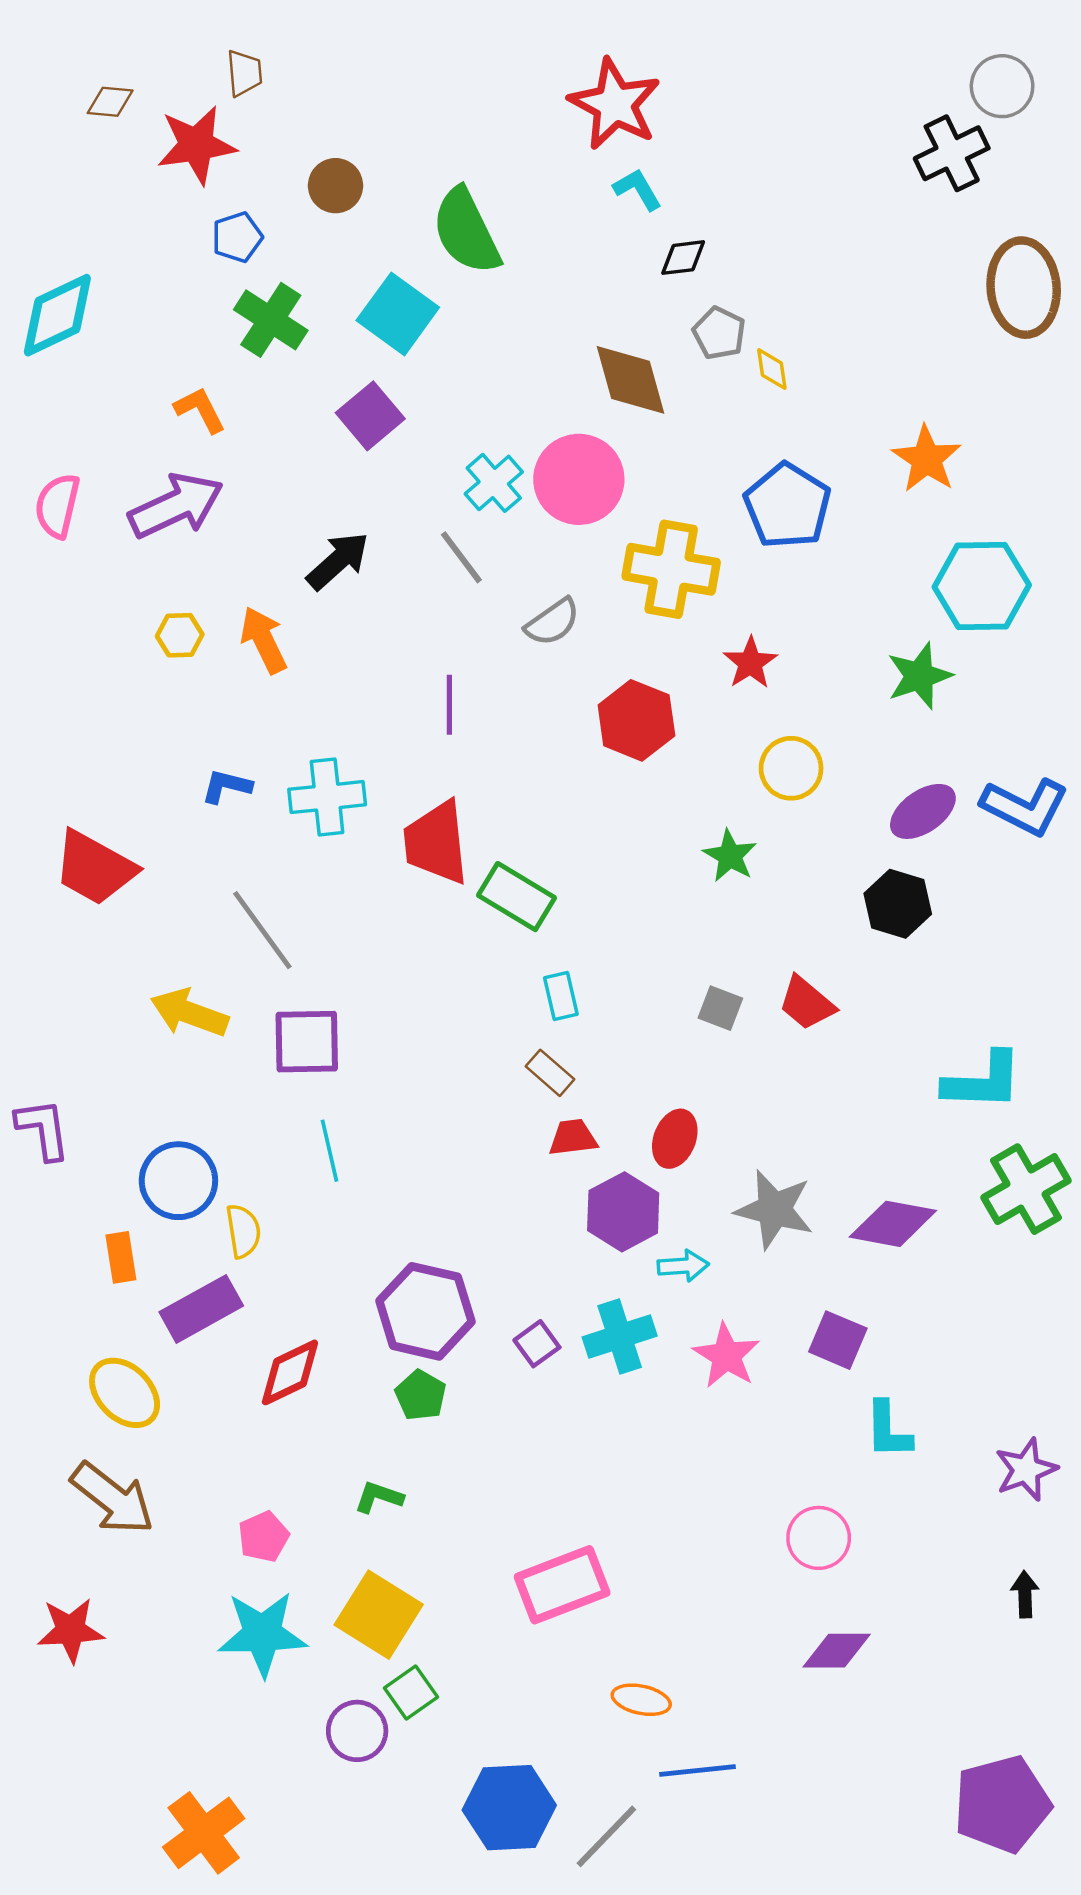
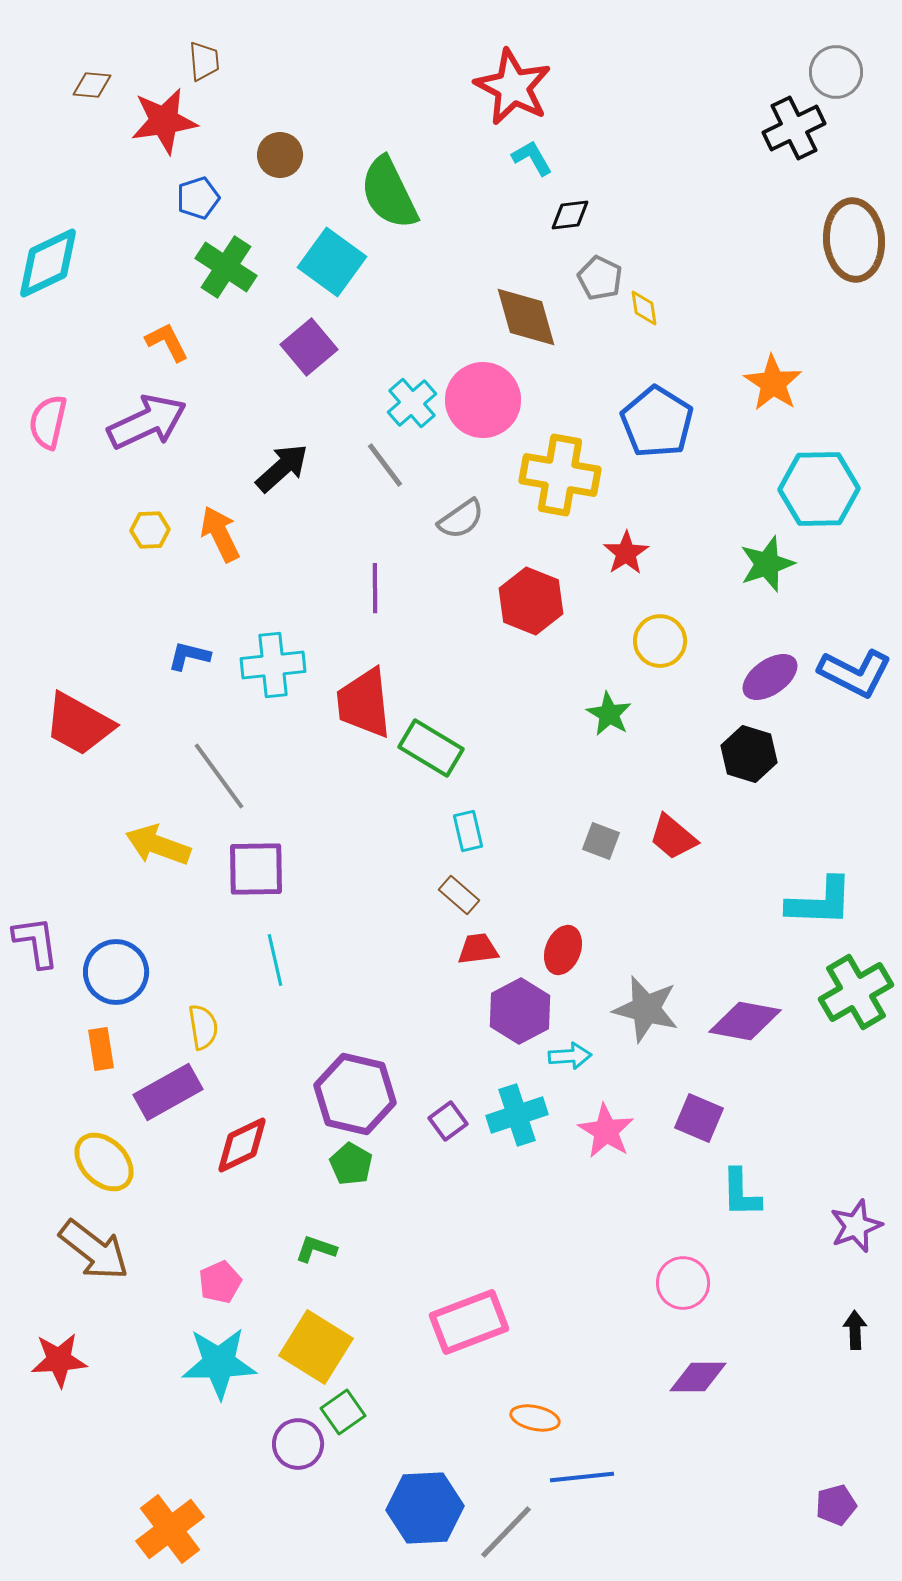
blue circle: (178, 1181) -> (116, 972), moved
purple pentagon: (1002, 1804) -> (836, 1505), size x0.5

